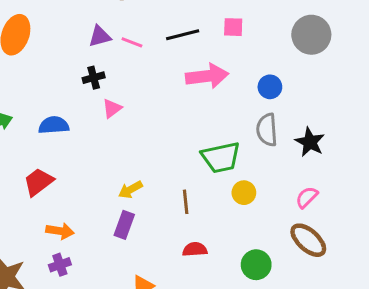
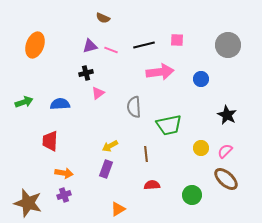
gray semicircle: (267, 130) -> (134, 107), moved
red trapezoid: (38, 182) -> (50, 141), turned -50
yellow circle: (244, 193) -> (201, 148), moved

